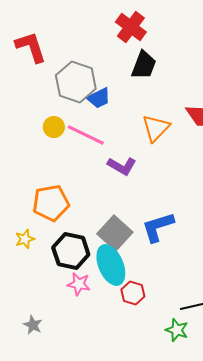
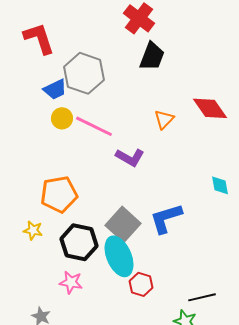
blue trapezoid: (99, 98) -> (55, 89), moved
orange triangle: (156, 128) -> (164, 119), size x0.7
yellow star: (25, 239) -> (33, 230), turned 30
pink star: (79, 284) -> (71, 282), moved

